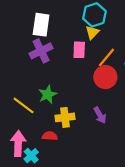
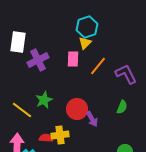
white rectangle: (41, 25) -> (18, 42), moved
red circle: (105, 77) -> (77, 109), moved
yellow cross: (65, 117) -> (60, 135), moved

